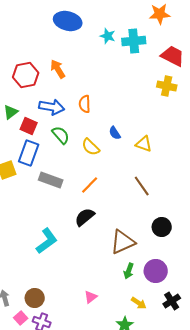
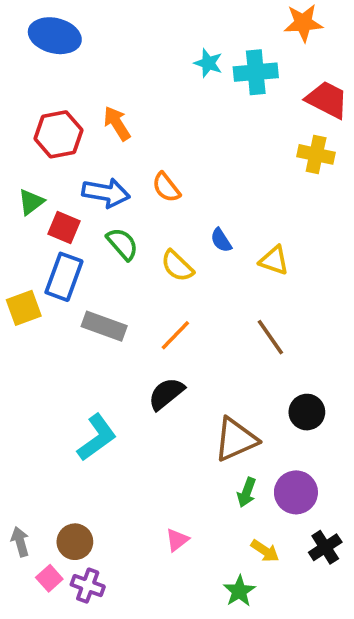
blue ellipse: (68, 21) -> (55, 36), moved
orange semicircle: (85, 104) -> (166, 187), turned -36

